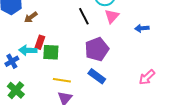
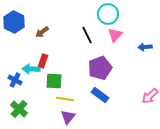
brown arrow: (31, 17) -> (42, 32), moved
green square: (51, 52) -> (54, 81), moved
blue cross: (12, 61) -> (15, 80), turned -32

